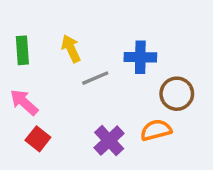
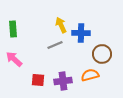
yellow arrow: (71, 49) -> (61, 25), moved
red square: (38, 139) -> (38, 80), moved, turned -32
purple cross: (109, 141) -> (63, 81), turned 36

